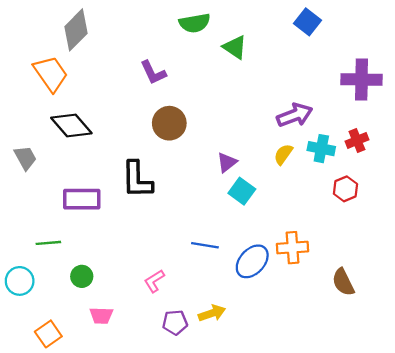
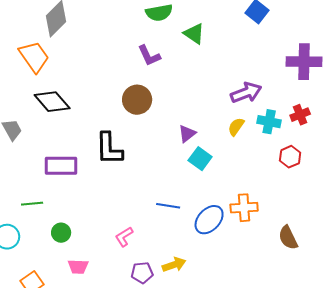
purple L-shape: (153, 73) -> (149, 56), moved

